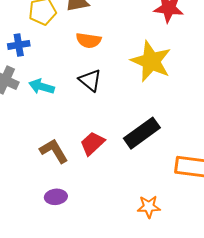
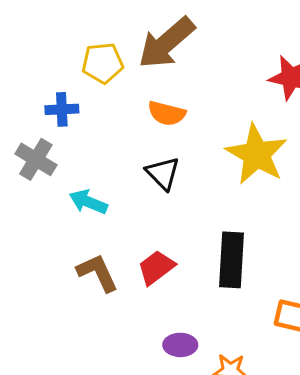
cyan arrow: (42, 87) -> (88, 202), moved
black rectangle: (142, 133) -> (232, 260), turned -57
purple ellipse: (56, 197) -> (180, 345), moved

